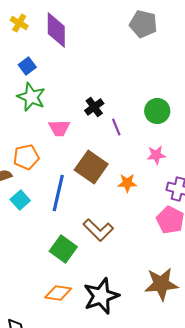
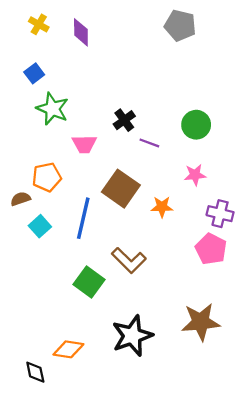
purple diamond: (56, 30) -> (81, 32), size x0.7
blue square: (27, 66) -> (34, 73), moved
purple line: (116, 127) -> (149, 143), turned -48
orange diamond: (58, 293) -> (68, 349), moved

